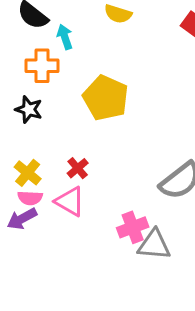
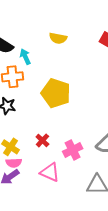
pink triangle: (70, 202) -> (50, 172), moved
pink cross: (133, 227) -> (73, 150), moved

